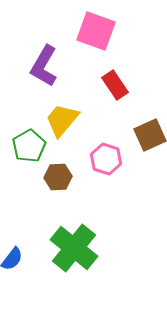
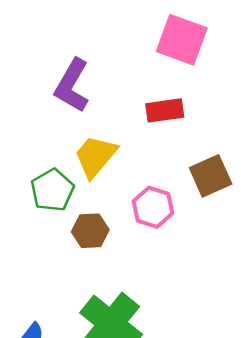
pink square: (96, 31) -> (182, 40), moved
red rectangle: (115, 85) -> (165, 110), turned -64

